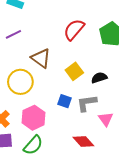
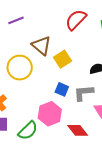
yellow square: (74, 71) -> (63, 59), moved
pink hexagon: (34, 118) -> (50, 114), moved

